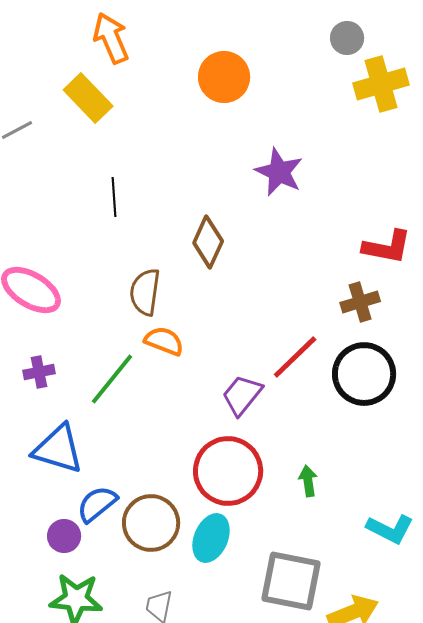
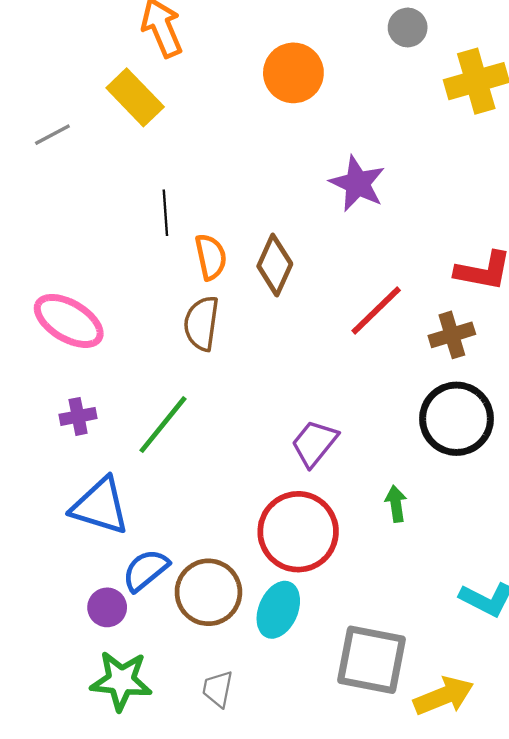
gray circle: (347, 38) -> (408, 27), moved
orange semicircle: (164, 341) -> (211, 257), moved, turned 57
red line: (295, 357) -> (376, 310), moved
green arrow: (308, 481) -> (396, 504), moved

